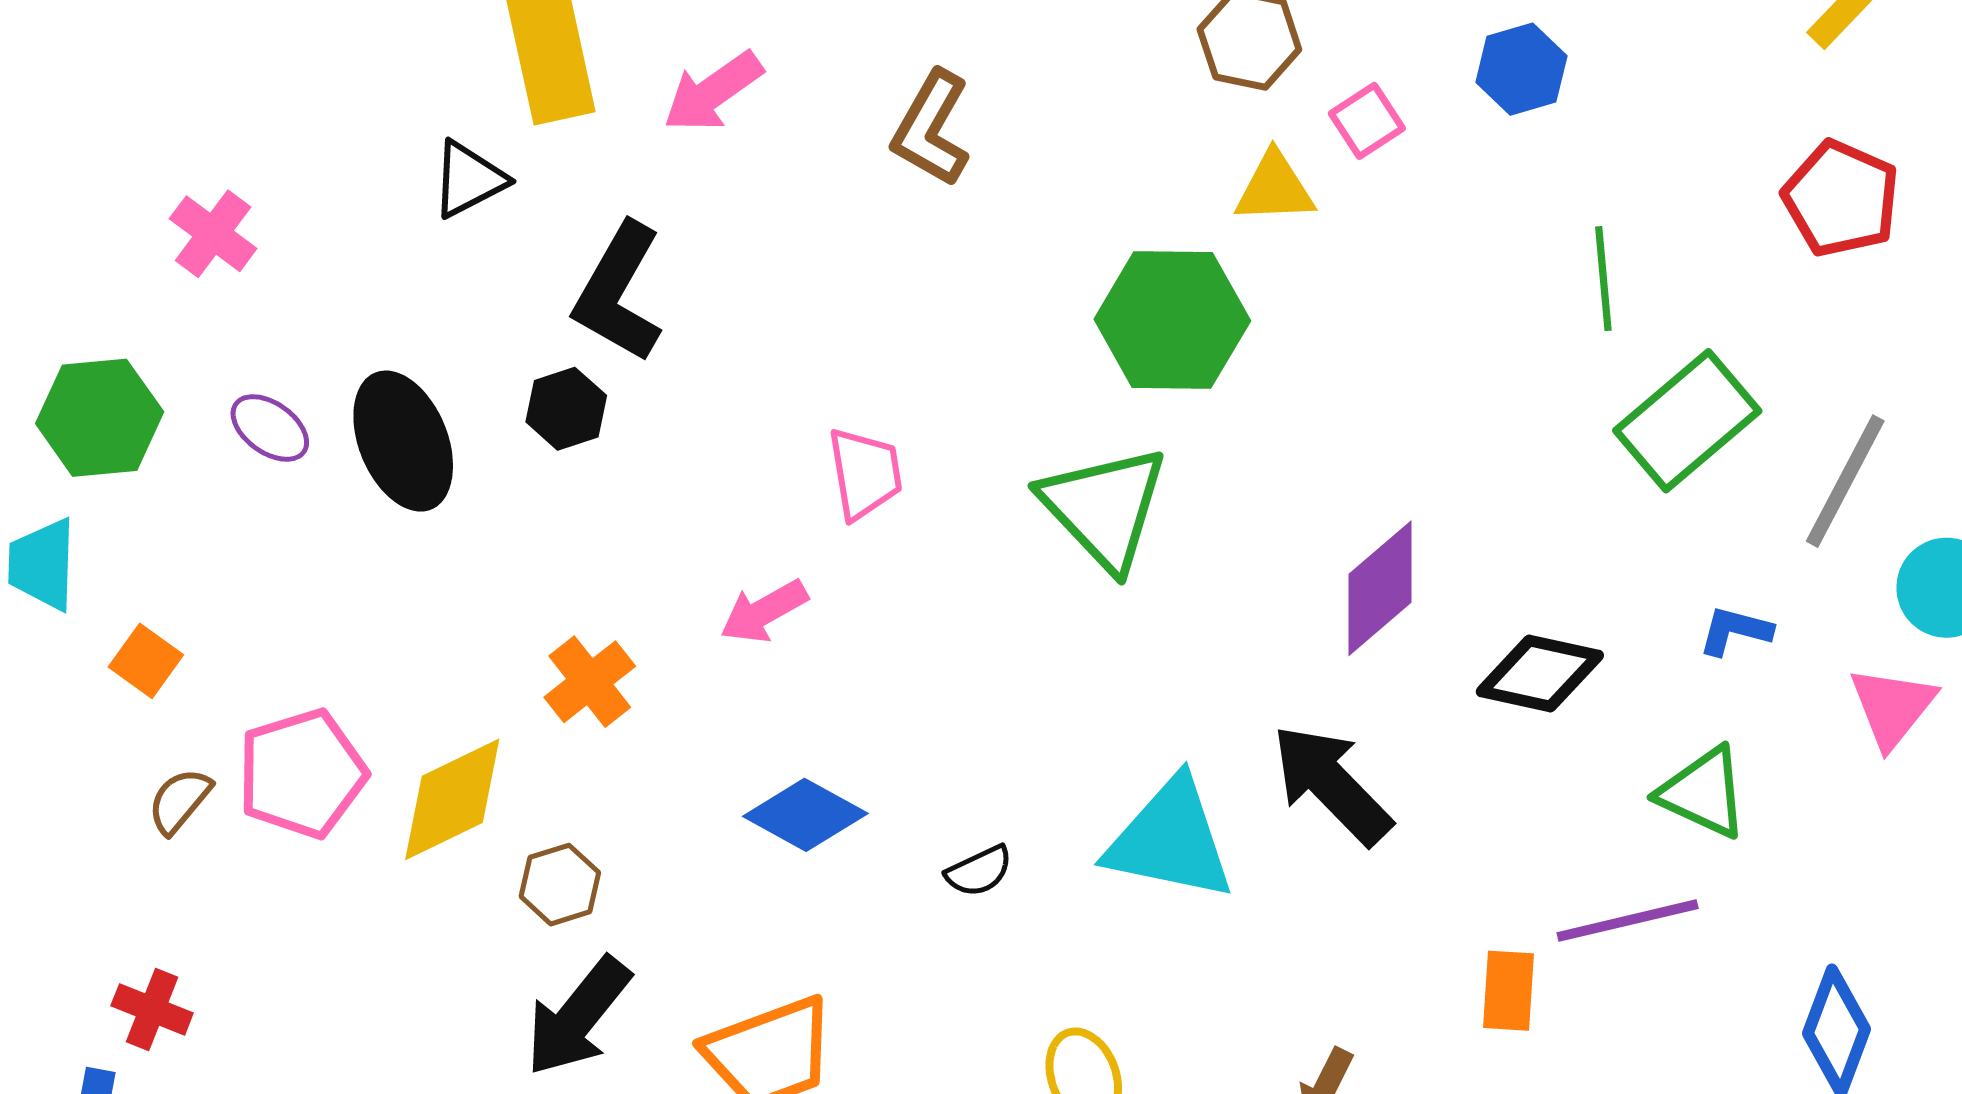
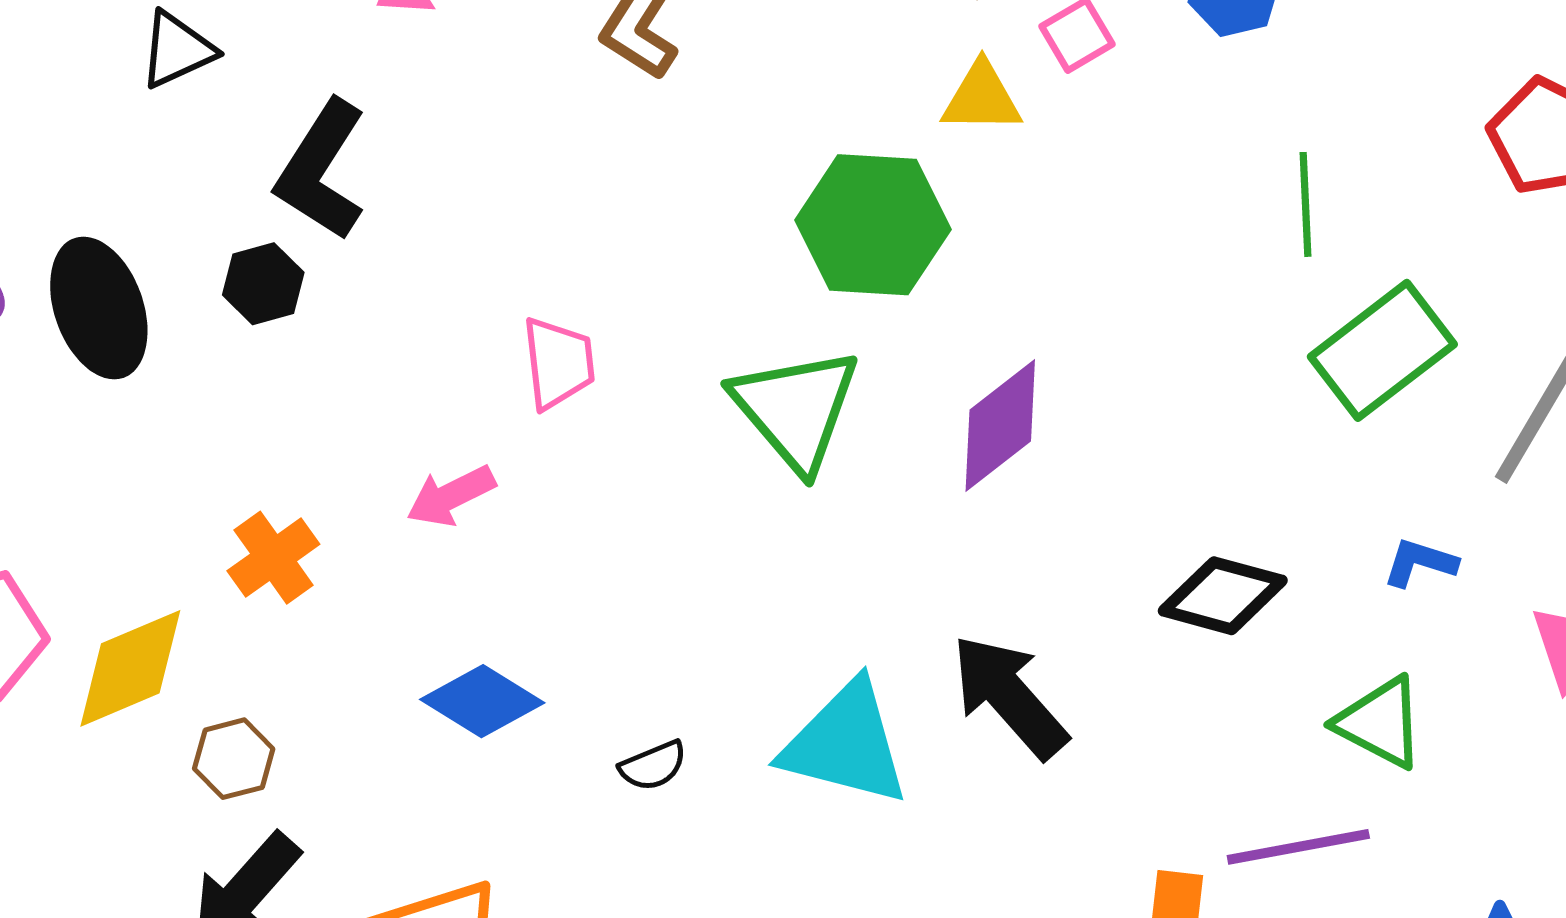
purple diamond: (1380, 588) -> (1000, 425), moved

